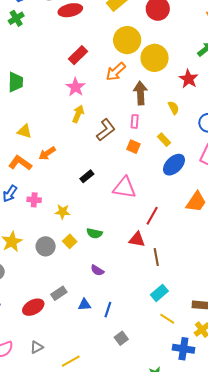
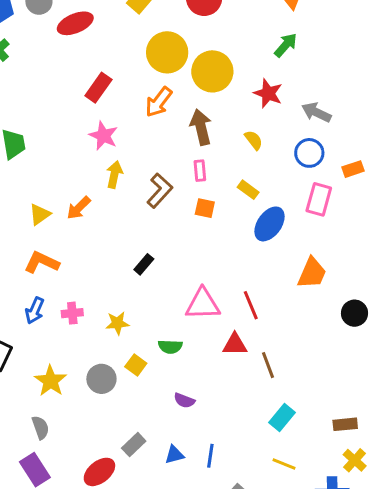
yellow triangle: (24, 131) -> (40, 214), turned -42
orange arrow: (47, 153) -> (79, 208), moved
pink triangle: (124, 188) -> (203, 304), moved
red line: (152, 216) -> (251, 305), turned -42
yellow line: (167, 319) -> (284, 464), moved

